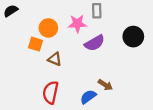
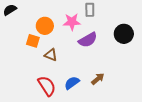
brown arrow: (105, 85) -> (98, 79), turned -72
red semicircle: (51, 92) -> (47, 86), turned 135
blue semicircle: (88, 97) -> (72, 83), moved

